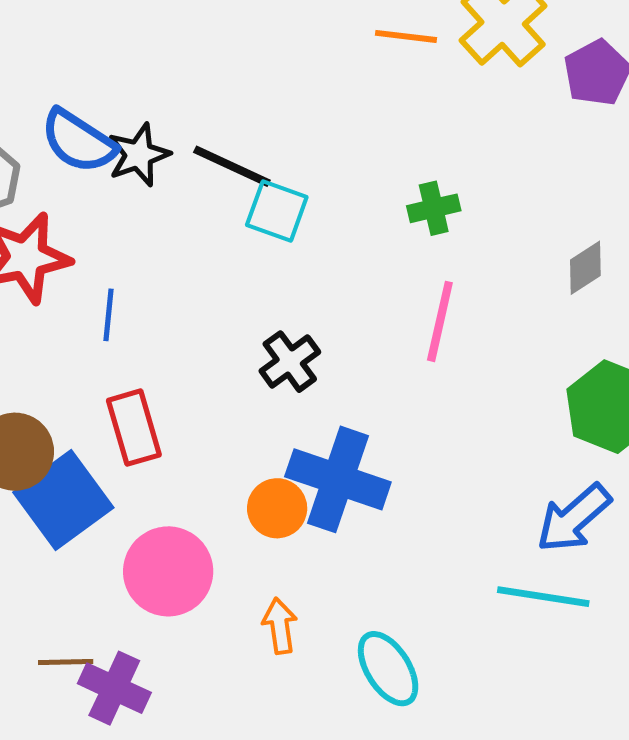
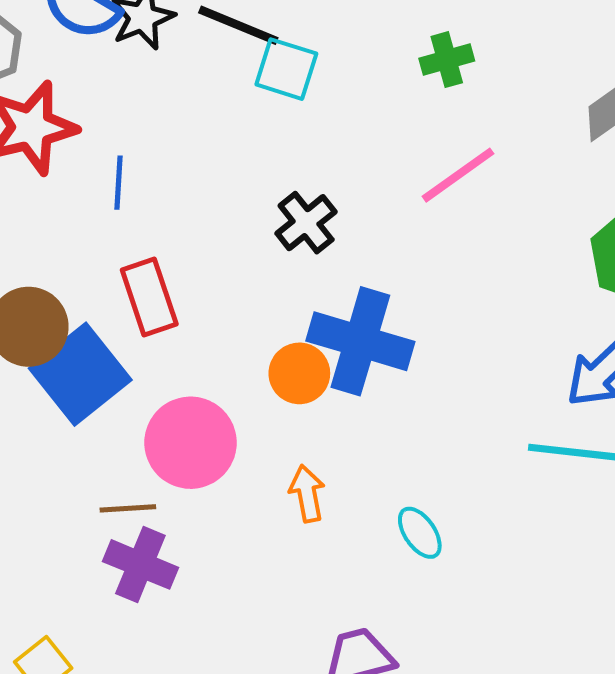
pink line: (440, 321) -> (458, 175), turned 44
brown line: (66, 662) -> (128, 508), moved
cyan ellipse: (388, 669) -> (420, 533), size x0.7

